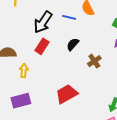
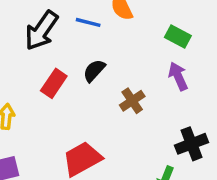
red rectangle: (42, 46) -> (54, 83), moved

